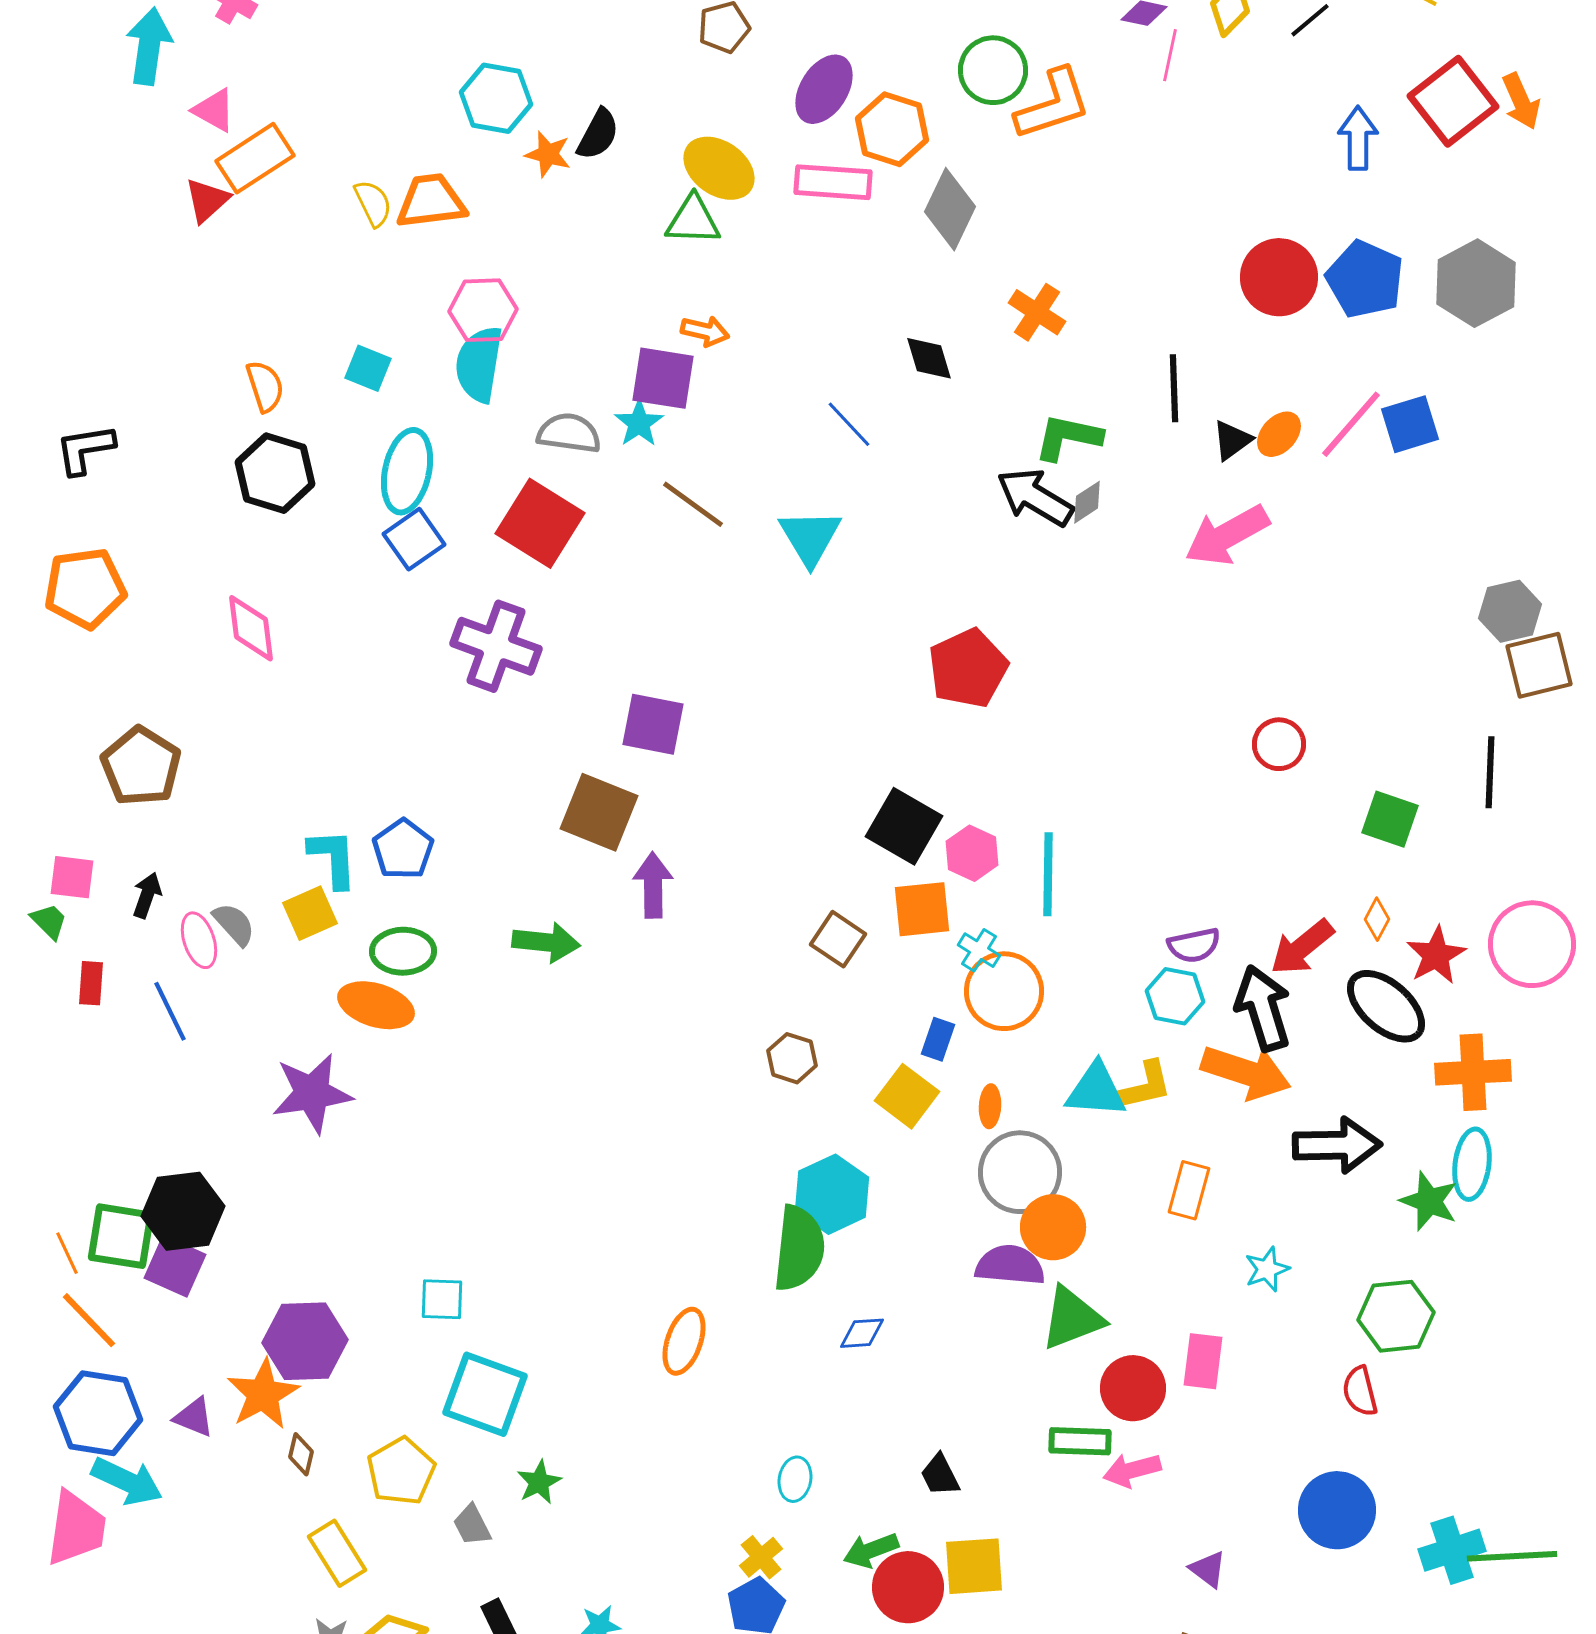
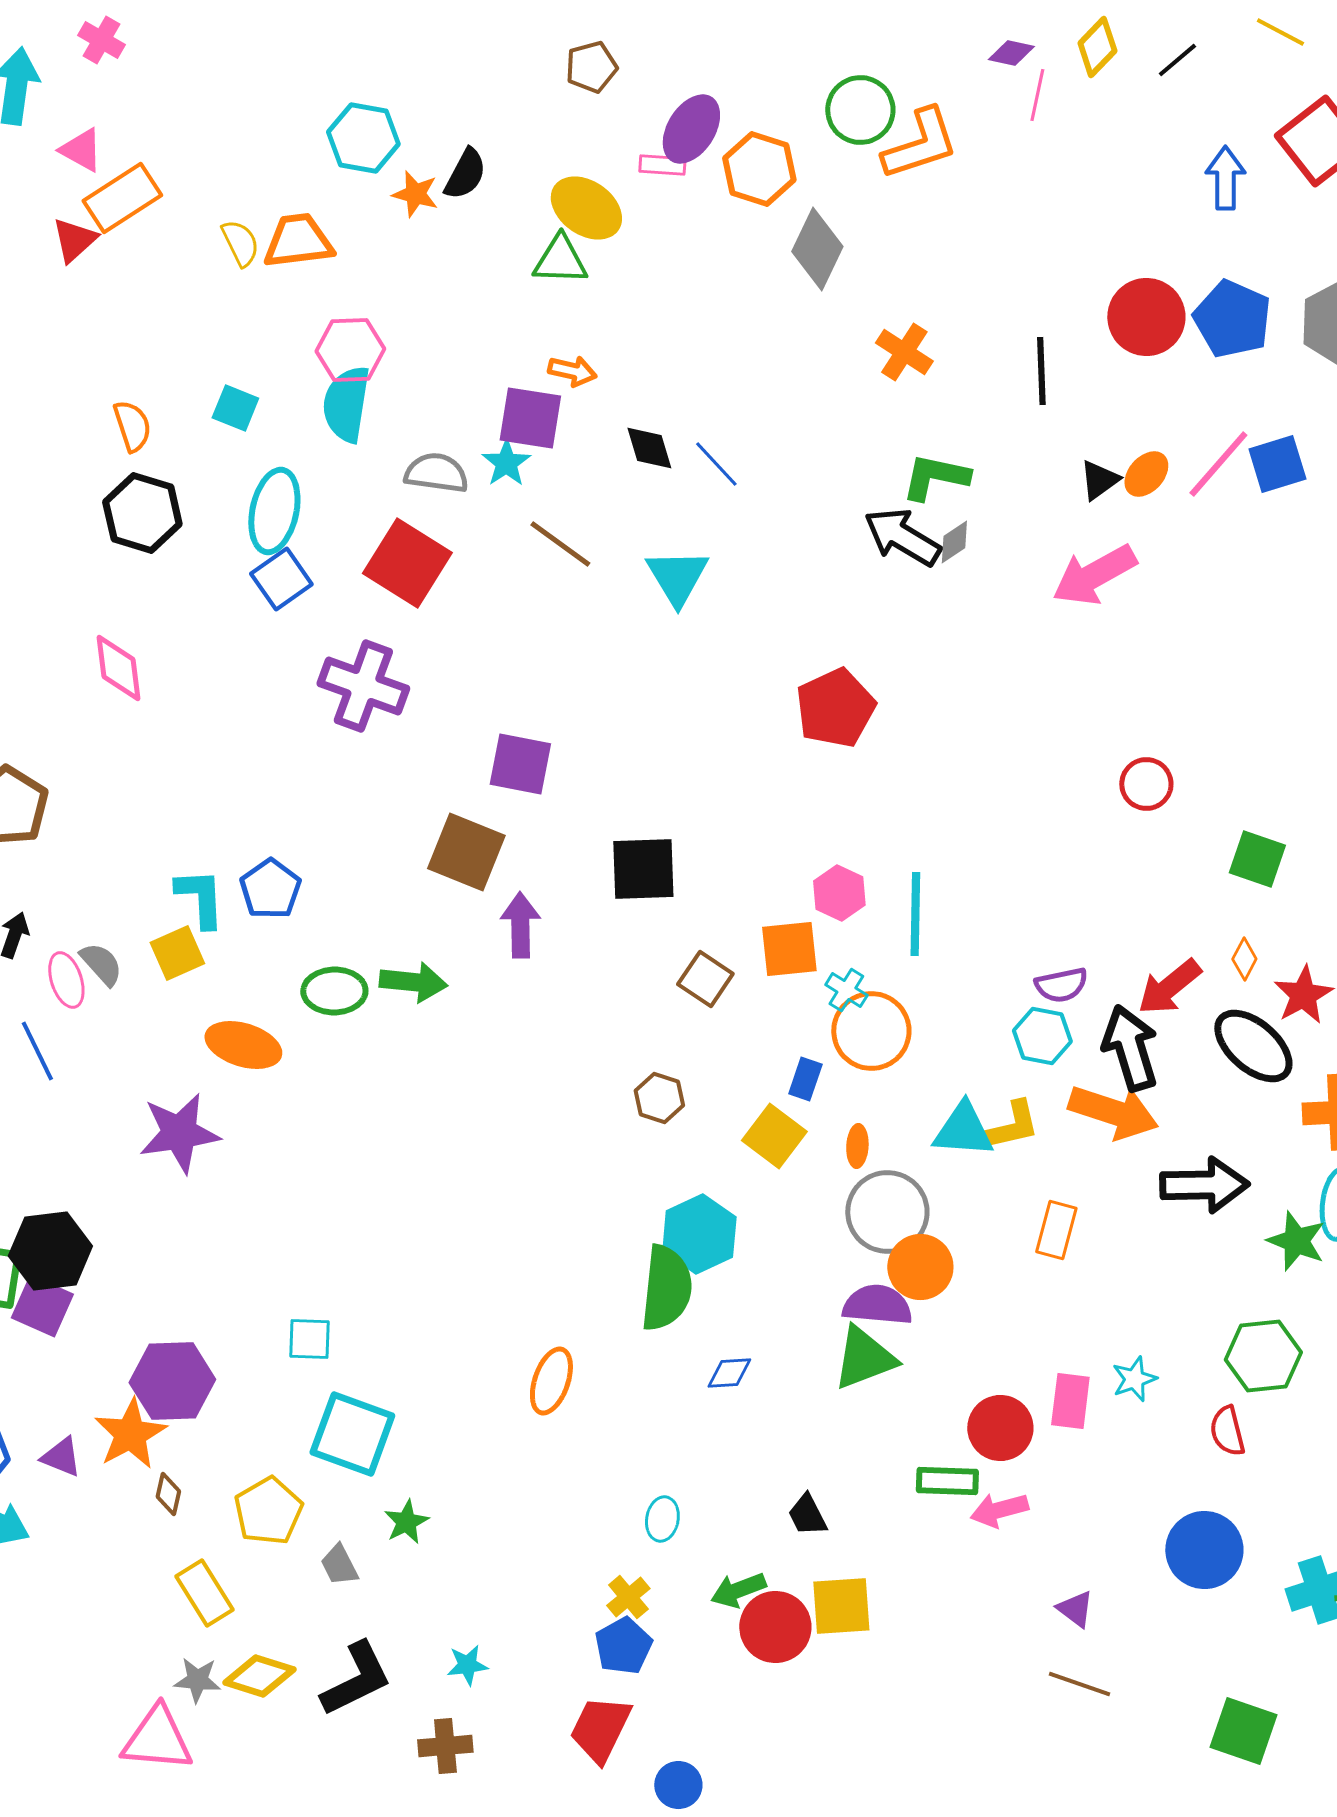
pink rectangle: (833, 182) -> (662, 165), moved, size x0.6
black diamond: (929, 358) -> (649, 448), moved
black line: (1174, 388) -> (1041, 371), moved
black square: (904, 826) -> (643, 869), moved, turned -32
green ellipse: (403, 951) -> (334, 991), moved
cyan star: (1267, 1269) -> (1134, 1379), moved
green triangle: (1072, 1318) -> (864, 1358), moved

